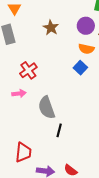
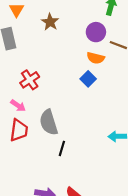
brown star: (51, 28) -> (50, 22), moved
pink arrow: (19, 94) -> (18, 106), turned 40
red trapezoid: (23, 152) -> (19, 130), moved

